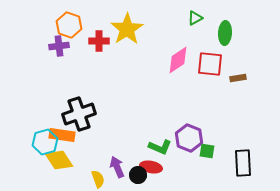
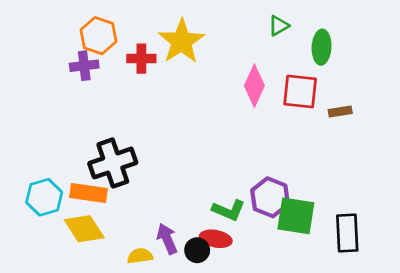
pink diamond: (178, 60) -> (254, 86), turned -32
cyan hexagon: (45, 142) -> (44, 197), moved
green square: (207, 151) -> (296, 216), size x1.8
yellow semicircle: (98, 179) -> (140, 256), turned -78

